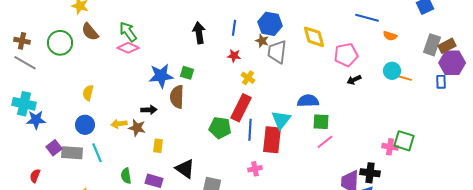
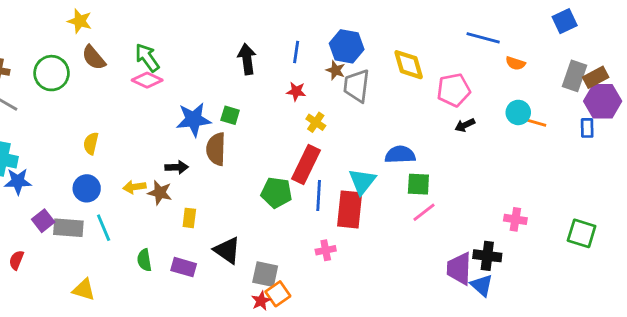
green square: (404, 141) -> (582, 233), moved

